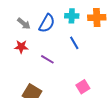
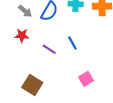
blue line: (74, 43) -> (72, 43), moved

